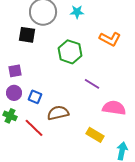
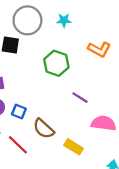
brown semicircle: (58, 113) -> (44, 129), turned -125
yellow rectangle: (95, 135) -> (74, 147), moved

